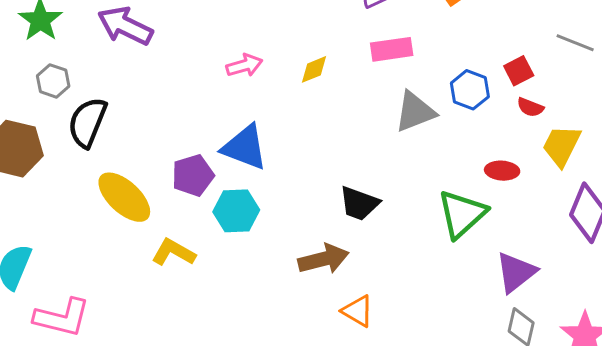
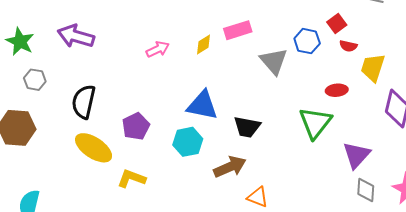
pink rectangle: (392, 49) -> (238, 30), moved
gray triangle: (415, 112) -> (274, 61), turned -40
black semicircle: (87, 122) -> (84, 102), moved
blue triangle: (245, 147) -> (202, 105), moved
cyan hexagon: (236, 211) -> (188, 142), moved

